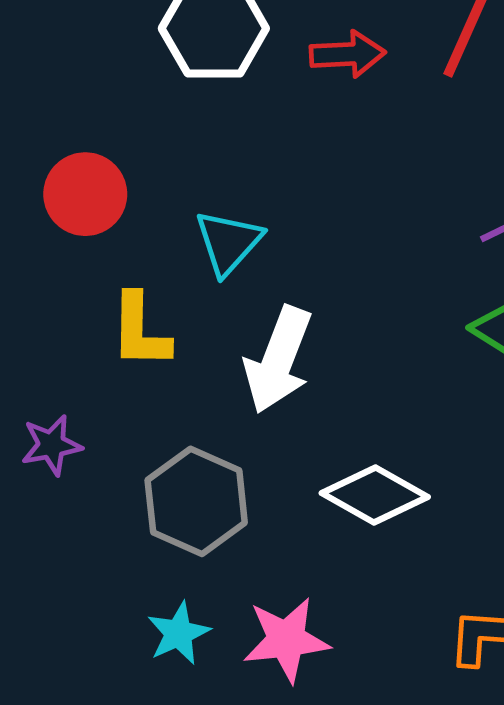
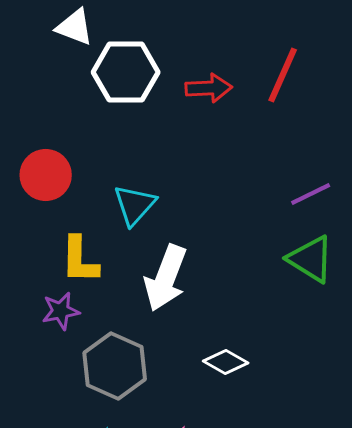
purple star: (51, 445) -> (61, 311), moved
white diamond: (375, 495) -> (226, 362), size x0.7

